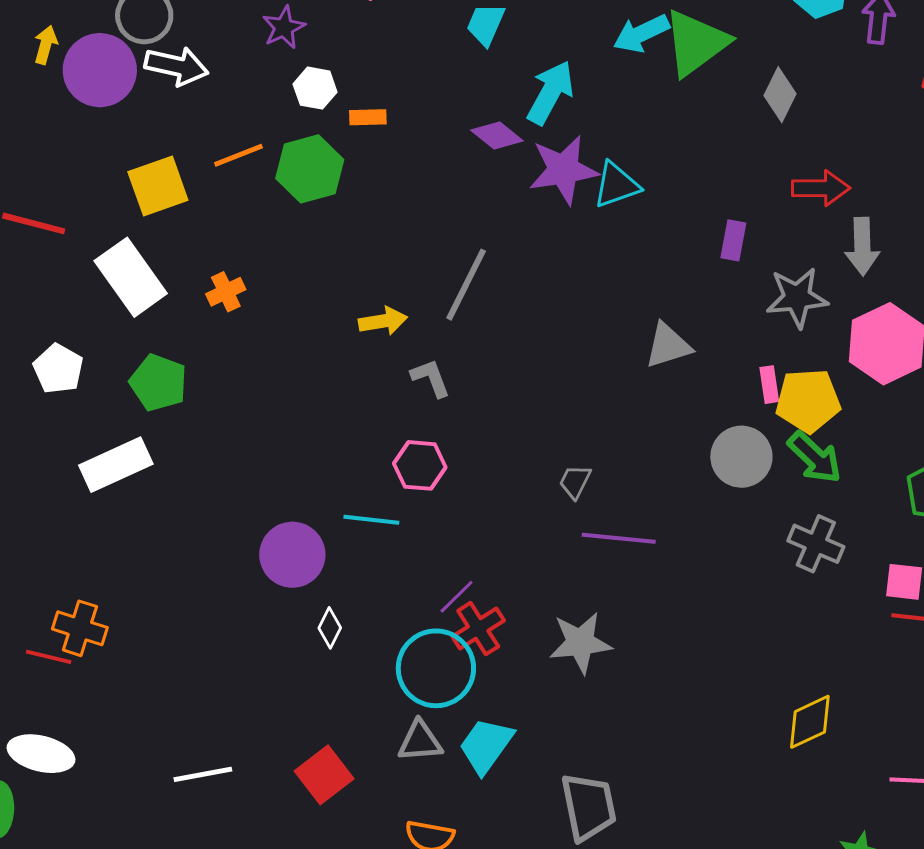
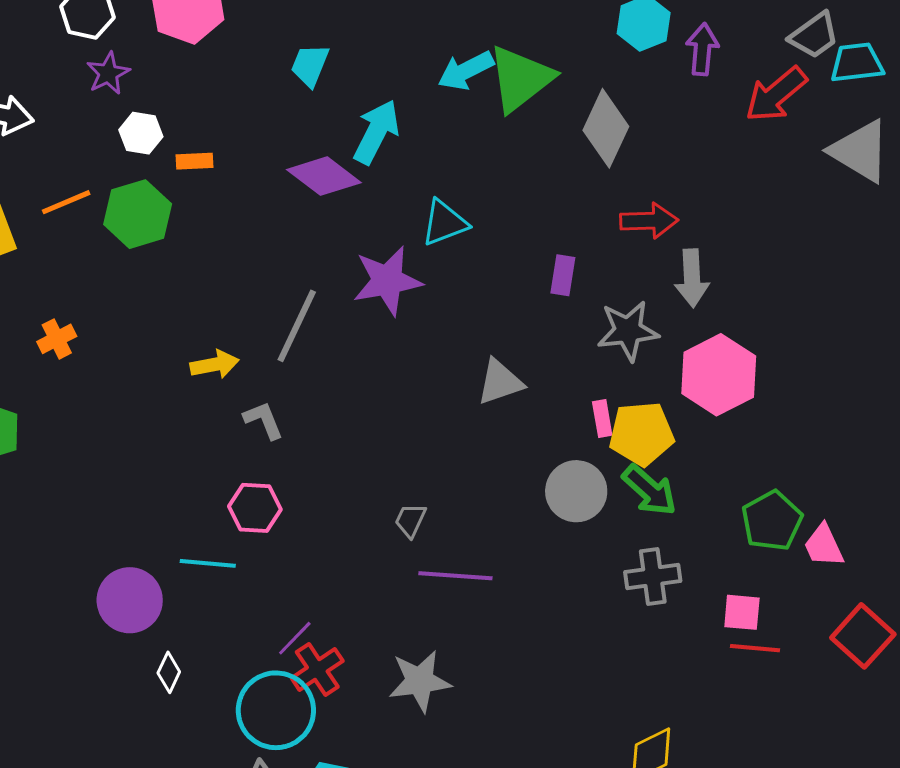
gray diamond: (780, 95) -> (606, 128), size x1.4
purple diamond: (497, 135) -> (324, 176), size x1.4
purple star: (563, 170) -> (387, 281), moved
gray cross: (816, 544) -> (653, 576), turned -30

